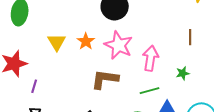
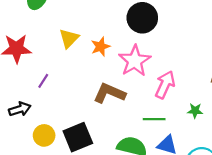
purple line: (34, 86) -> (43, 81), moved

